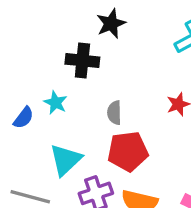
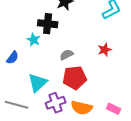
cyan star: (55, 103) -> (34, 40), moved
gray semicircle: (114, 113) -> (67, 55), turned 64

